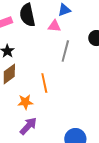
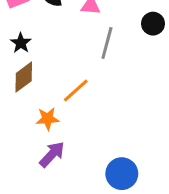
orange line: (44, 83) -> (76, 90), turned 60

